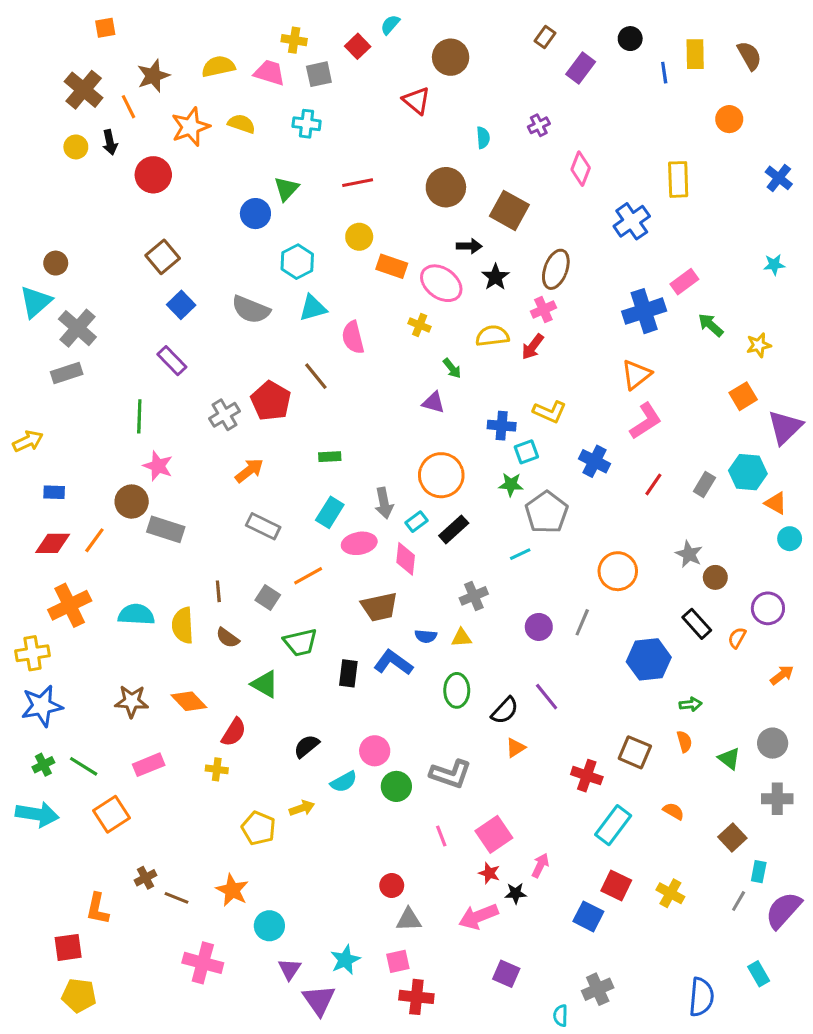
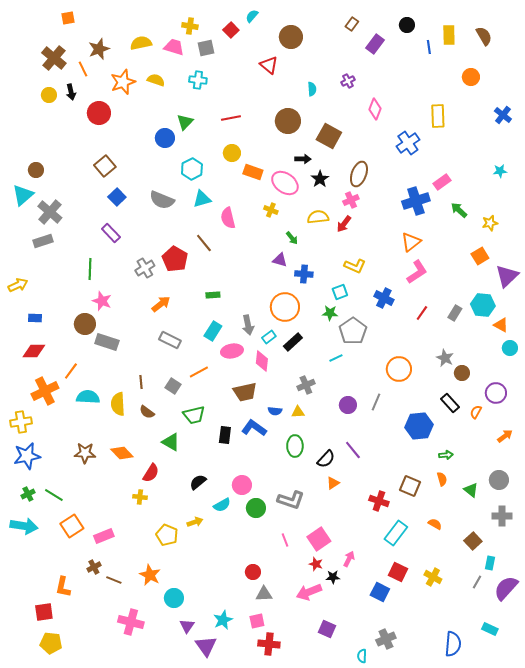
blue cross: (502, 426) -> (304, 274), moved
orange line: (94, 540) -> (71, 371), moved
pink rectangle: (149, 765) -> (104, 536), moved
cyan rectangle: (759, 974) -> (490, 629), turned -35

